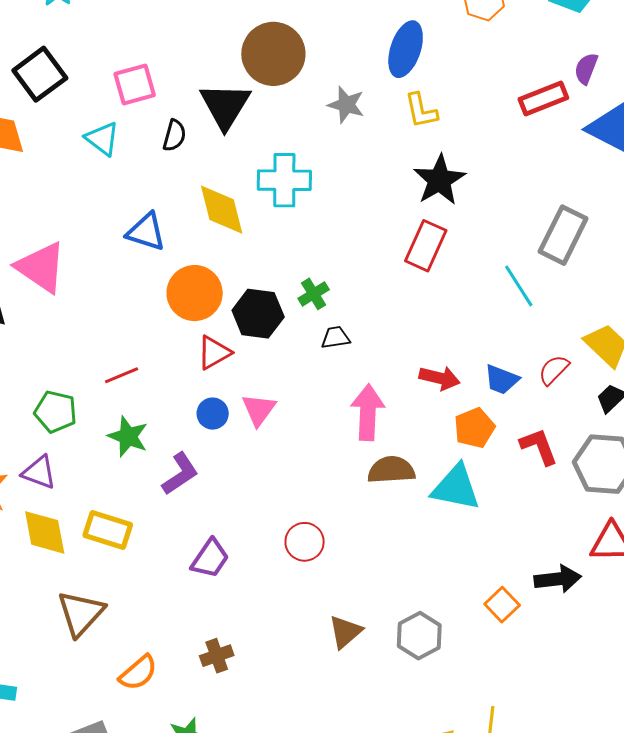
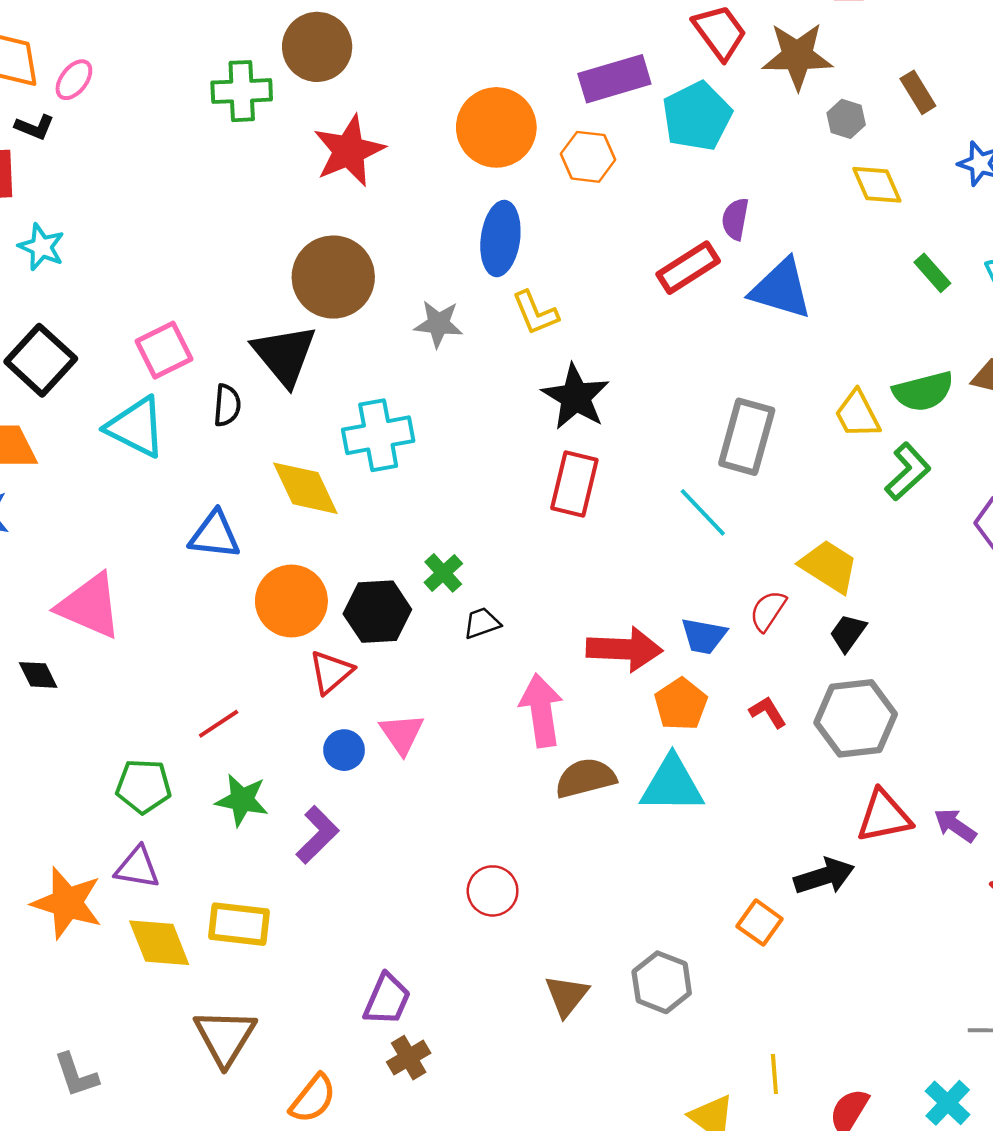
cyan triangle: (102, 139) -> (136, 427), size x1.4
red arrow: (440, 378) -> (624, 649), size x1.4
red L-shape: (539, 446) -> (768, 712), size x0.7
purple trapezoid: (210, 558) -> (387, 999), moved

